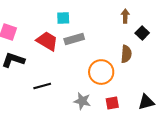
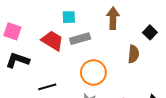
brown arrow: (125, 16) -> (113, 18), moved, size x1.5
orange circle: (101, 72) -> (93, 73), moved

